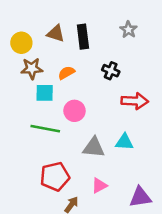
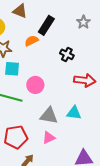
brown triangle: (56, 33) -> (20, 11), moved
black rectangle: (83, 37) -> (46, 25), turned 36
orange semicircle: (66, 73) -> (31, 41), moved
pink triangle: (99, 186) -> (49, 138), moved

